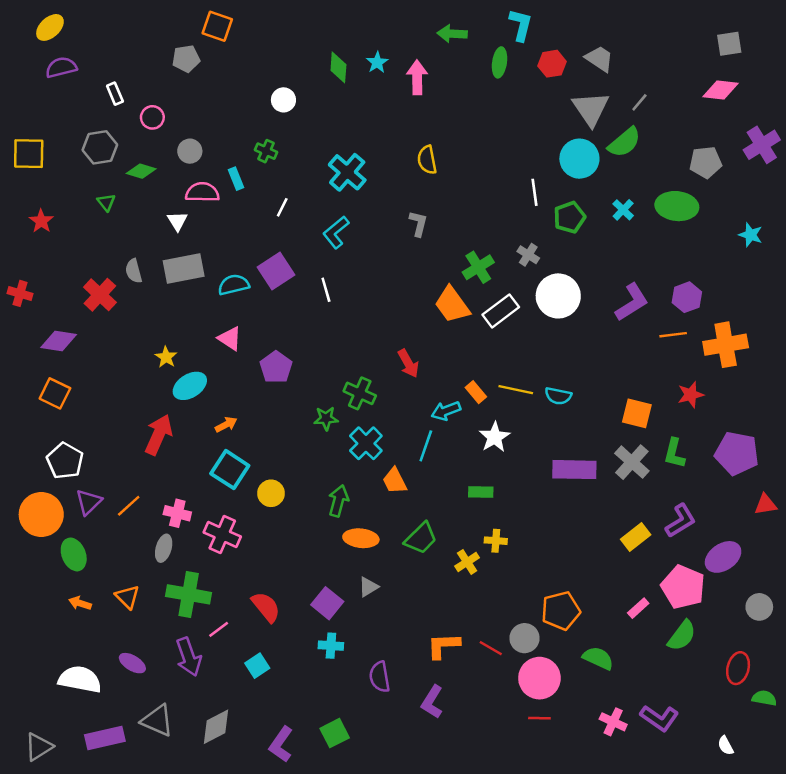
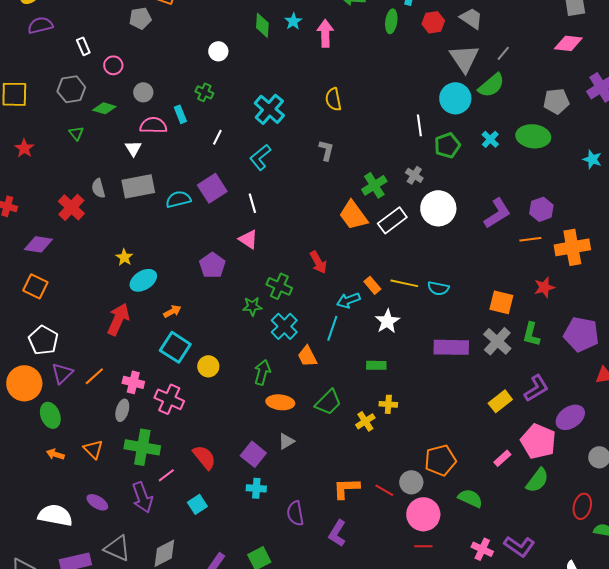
pink triangle: (230, 338) -> (248, 239), moved

